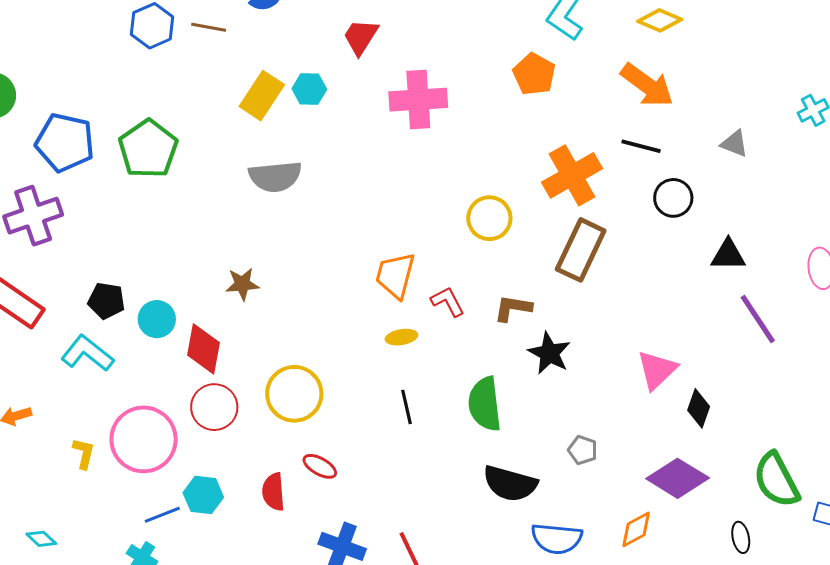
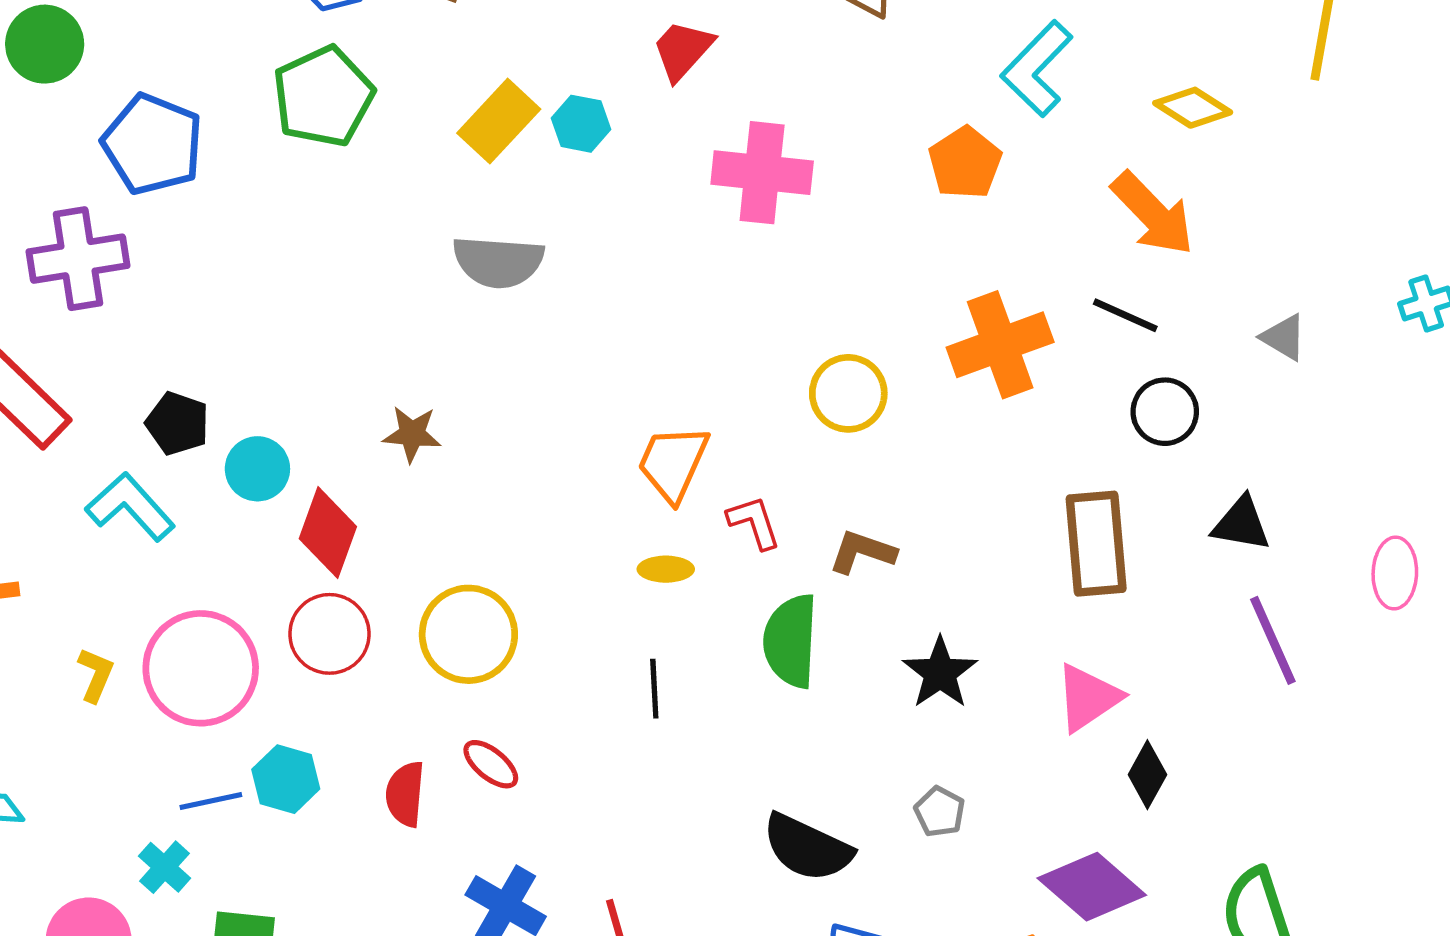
green pentagon: (148, 149) -> (323, 96), moved
brown rectangle: (581, 250) -> (1096, 544), moved, turned -40
black star: (549, 353) -> (940, 673), moved
green semicircle: (485, 404) -> (791, 641), moved

